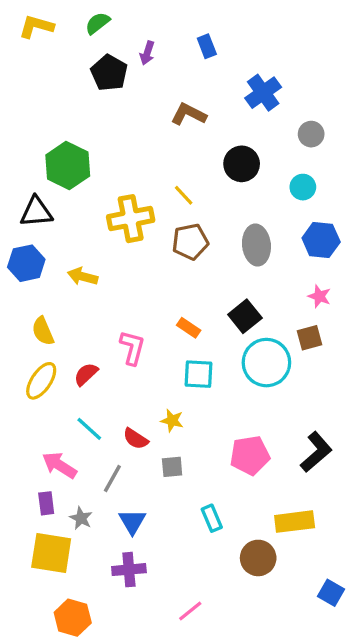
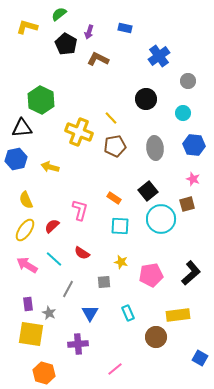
yellow L-shape: (36, 26) -> (27, 27), moved
blue rectangle: (207, 46) -> (125, 28), turned -56
brown L-shape: (189, 114) -> (98, 59), moved
yellow cross: (131, 219) -> (79, 132), turned 32
yellow star: (172, 421) -> (121, 262), moved
red semicircle: (136, 439) -> (82, 253), moved
pink arrow: (59, 465) -> (27, 265), moved
blue triangle: (132, 522) -> (90, 313), moved

